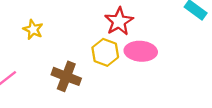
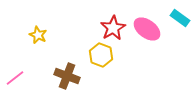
pink ellipse: (141, 51) -> (147, 29), moved, turned 32

